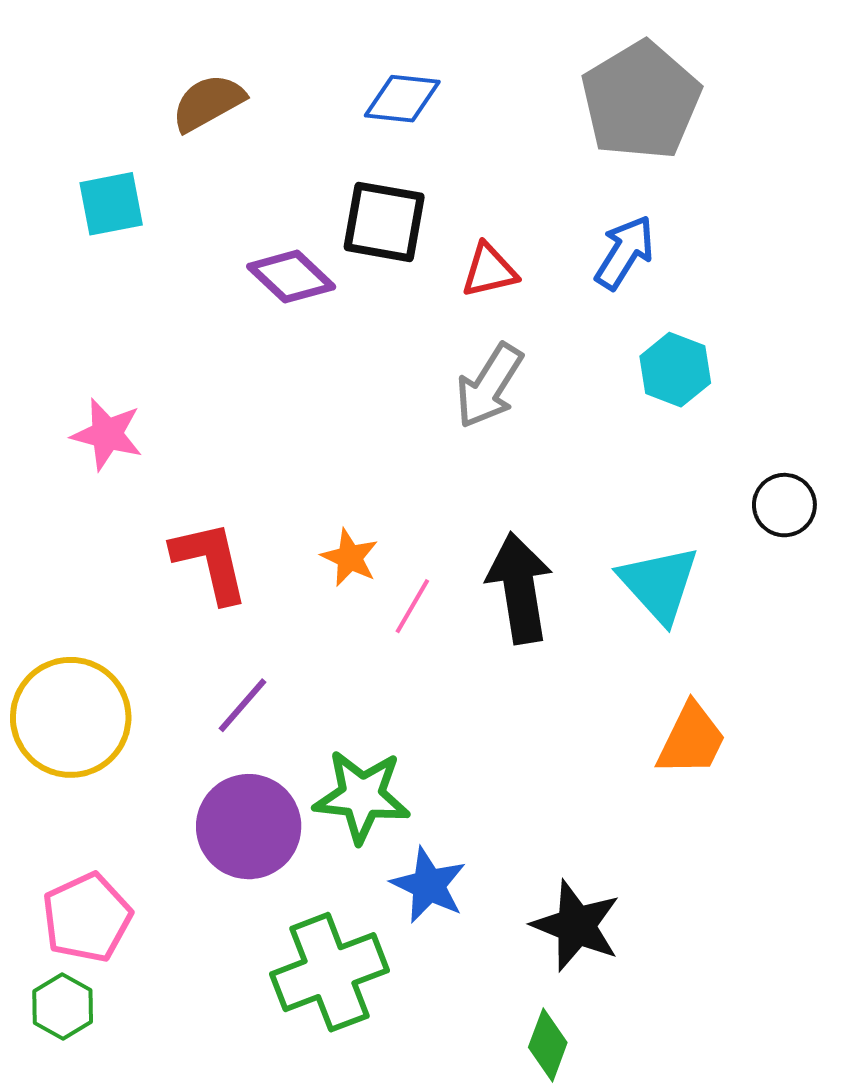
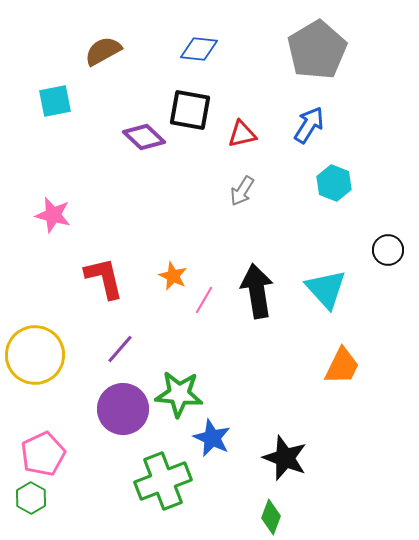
gray arrow: (489, 386) -> (242, 191), size x0.7

